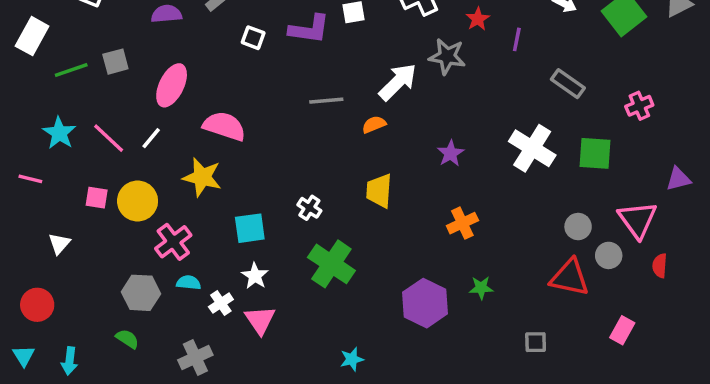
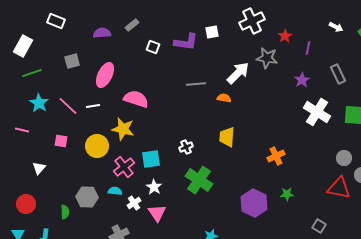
green line: (71, 70) -> (32, 73), moved
gray rectangle: (568, 84) -> (338, 74), turned 30
orange semicircle: (374, 124) -> (224, 98), turned 32
white line: (151, 138) -> (93, 106), turned 40
purple star: (451, 153) -> (302, 80), moved
yellow circle: (138, 201) -> (97, 146), moved
white cross: (309, 208) -> (186, 147), turned 32
pink cross: (173, 242) -> (124, 167), moved
green semicircle: (127, 339) -> (65, 212), moved, turned 56
gray square: (536, 342) -> (319, 226), turned 32

